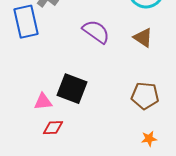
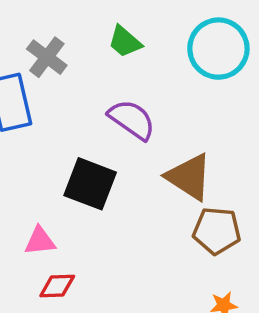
brown triangle: (143, 38) -> (189, 177), moved, size x1.4
black square: (72, 89) -> (90, 184), moved

